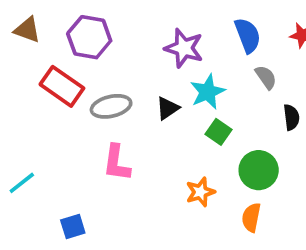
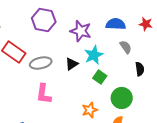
blue semicircle: (248, 35) -> (116, 24), turned -66
purple hexagon: (89, 37) -> (44, 20), moved

